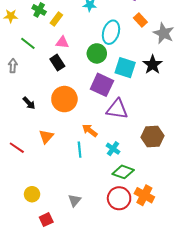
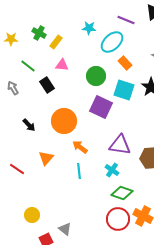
orange rectangle: (140, 20) -> (125, 63), moved
cyan ellipse: (111, 32) -> (112, 42), moved, turned 30
black rectangle: (57, 63) -> (47, 85), moved
gray arrow: (13, 66) -> (13, 88), turned -32
purple triangle: (117, 109) -> (120, 145), moved
orange arrow: (90, 130) -> (80, 147), moved
gray triangle: (75, 200) -> (65, 229), moved, turned -32

